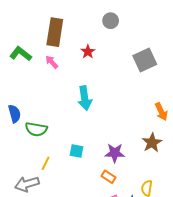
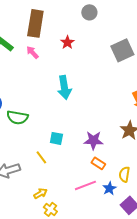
yellow line: (45, 163) -> (41, 157), moved, turned -64
orange rectangle: (109, 177) -> (98, 163), moved

